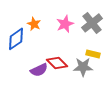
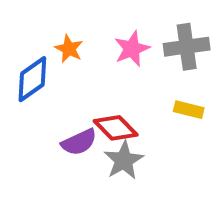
gray cross: (92, 23) -> (187, 47), turned 30
gray star: (83, 67) -> (124, 160), moved, turned -30

